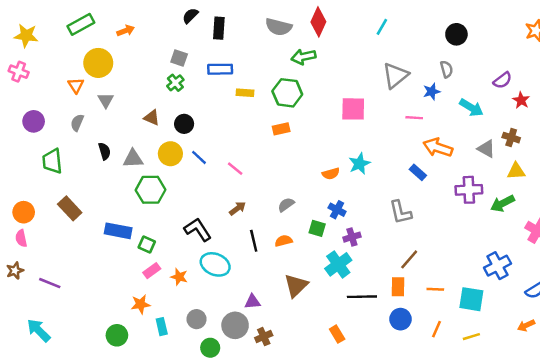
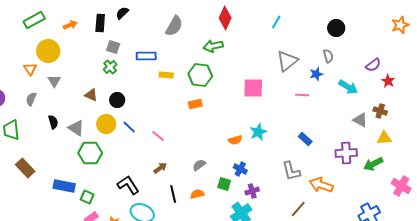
gray semicircle: (279, 27) -> (174, 26), moved, turned -75
black rectangle: (219, 28) -> (100, 23), moved
orange arrow: (438, 147) -> (321, 185), moved
gray triangle: (133, 159) -> (76, 128), turned 36

